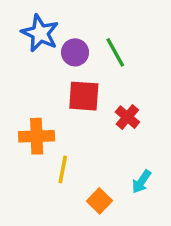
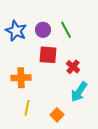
blue star: (40, 33) -> (16, 31), moved
yellow line: (63, 169) -> (27, 108), moved
cyan arrow: (141, 182) -> (79, 92), moved, size x1.5

